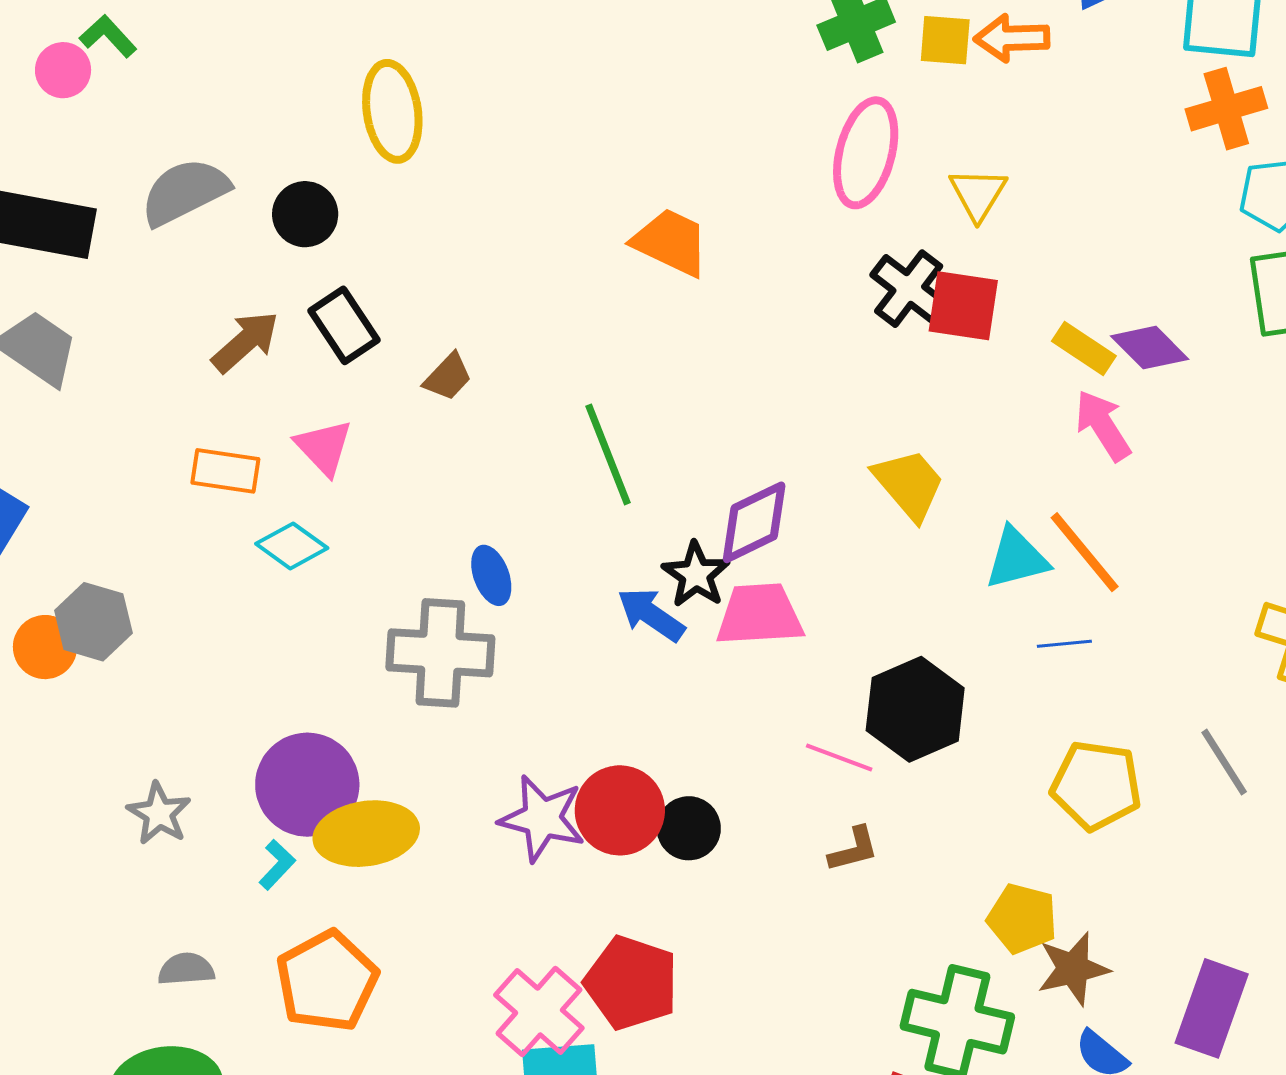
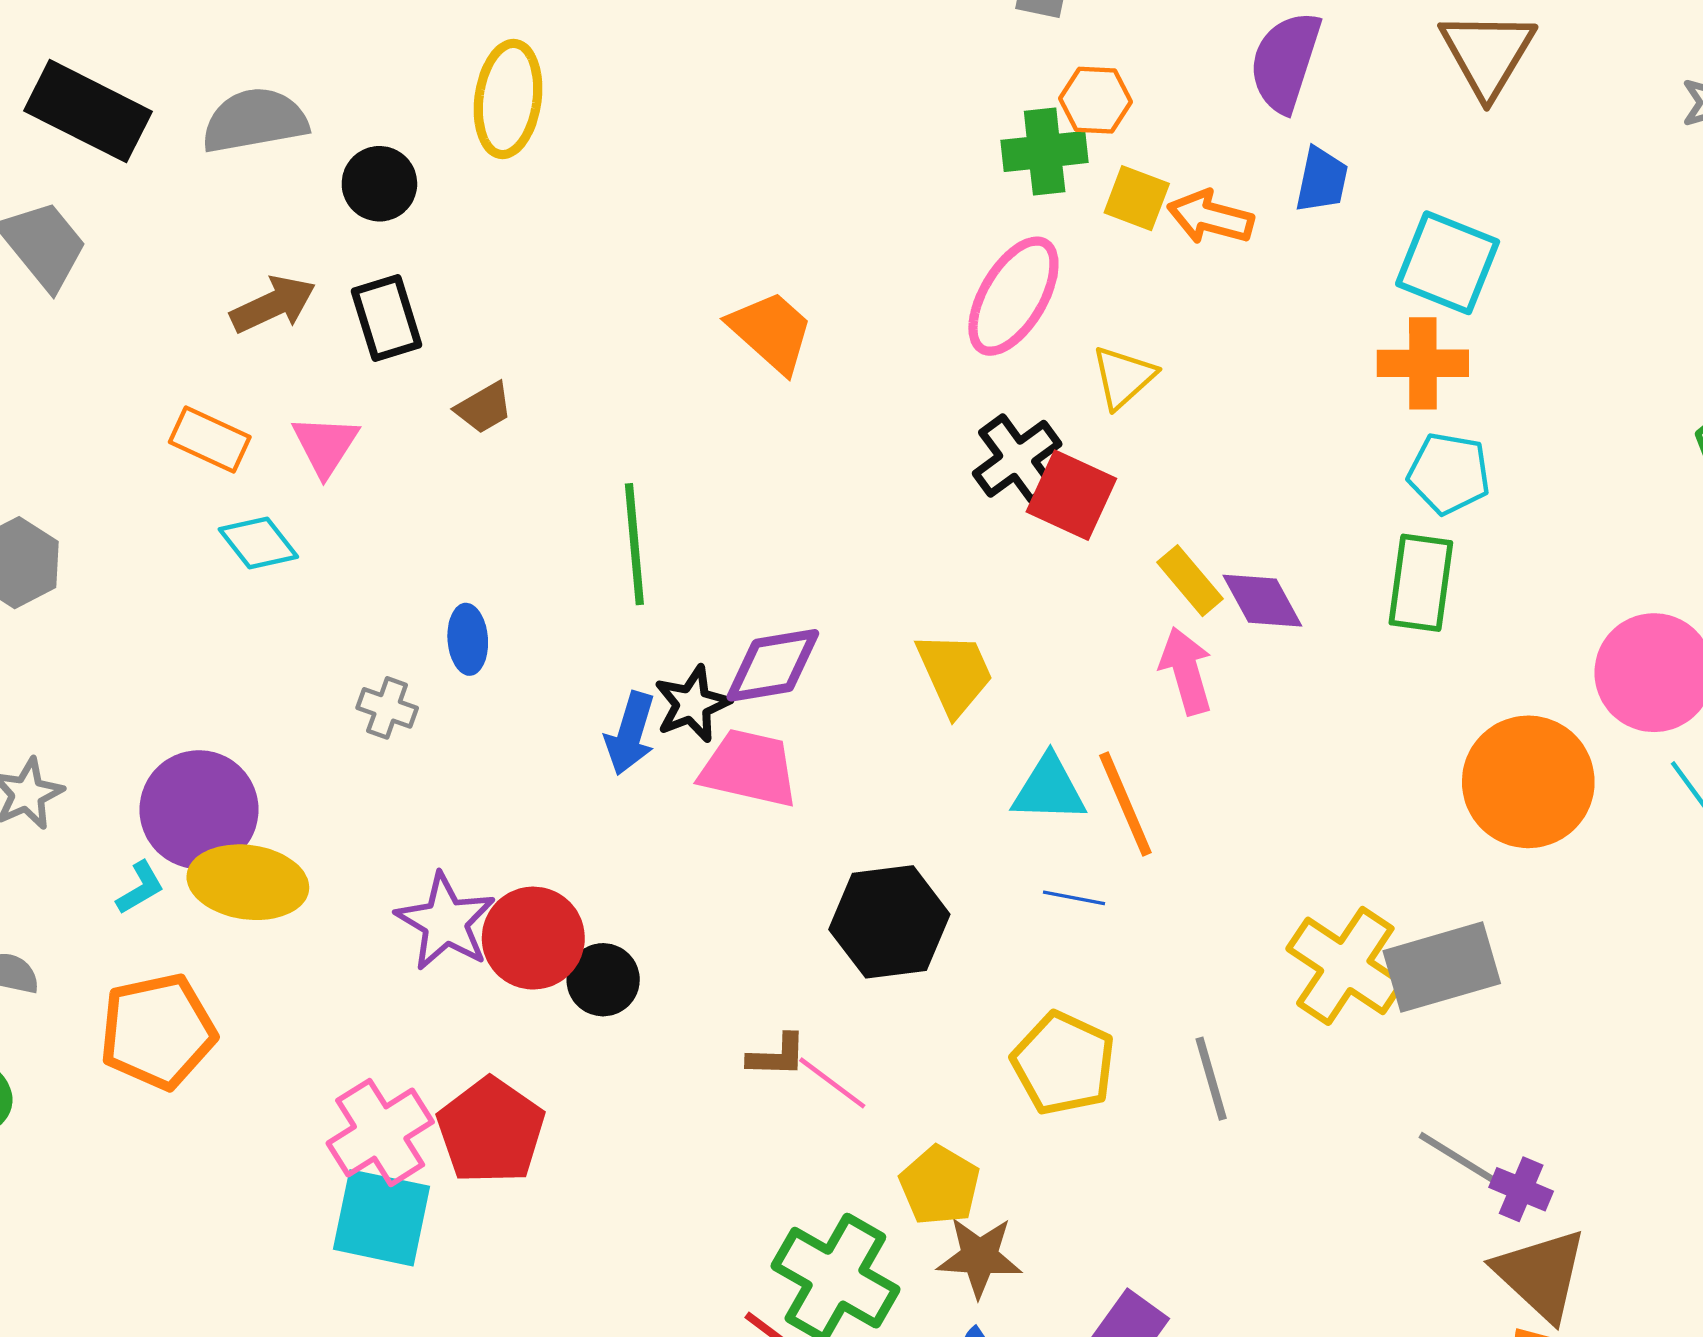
blue arrow: (651, 615) -> (630, 733), turned -124
gray cross: (440, 653) -> (387, 708), size x0.5
pink line: (839, 757) -> (832, 1083), moved

